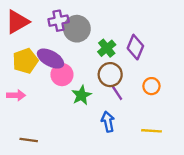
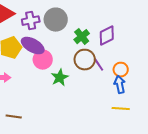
purple cross: (59, 21) -> (31, 21), moved
purple diamond: (135, 47) -> (107, 36), turned 40
purple line: (117, 93) -> (99, 65), moved
blue arrow: (108, 122) -> (120, 85), moved

